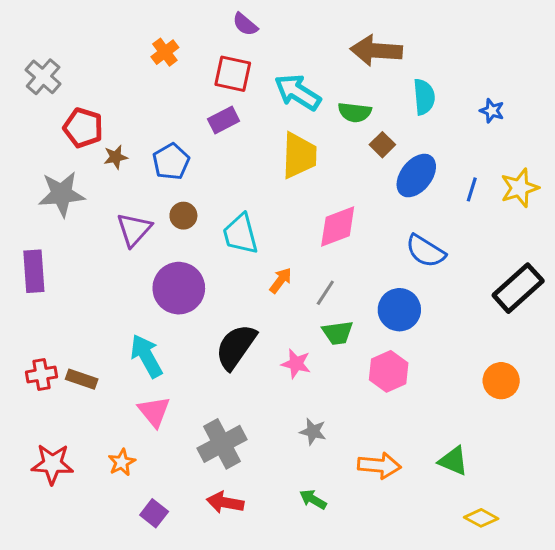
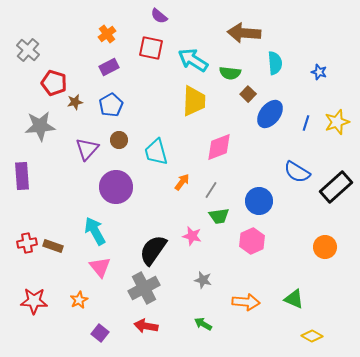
purple rectangle: (224, 120) -> (109, 67), moved
blue semicircle: (426, 251) -> (297, 172), moved
black semicircle: (236, 347) -> (153, 250), moved

